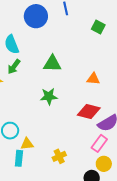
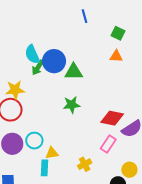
blue circle: (36, 16) -> (54, 61), moved
green arrow: (14, 67) -> (38, 68), moved
orange triangle: (93, 79) -> (116, 56), moved
pink rectangle: (99, 143) -> (108, 144), moved

